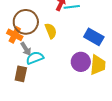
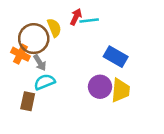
yellow semicircle: (51, 31) -> (54, 28), moved
gray arrow: (26, 49) -> (40, 63), moved

